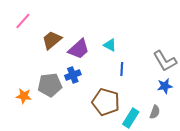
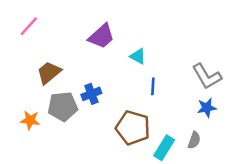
brown trapezoid: (52, 40) -> (49, 73), moved
purple trapezoid: (79, 49) -> (101, 36), moved

